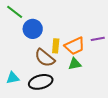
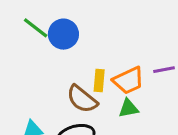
blue circle: (33, 29) -> (63, 34), moved

